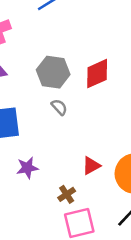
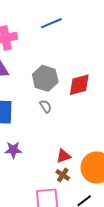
brown cross: (67, 194) -> (63, 175), moved, turned -32

